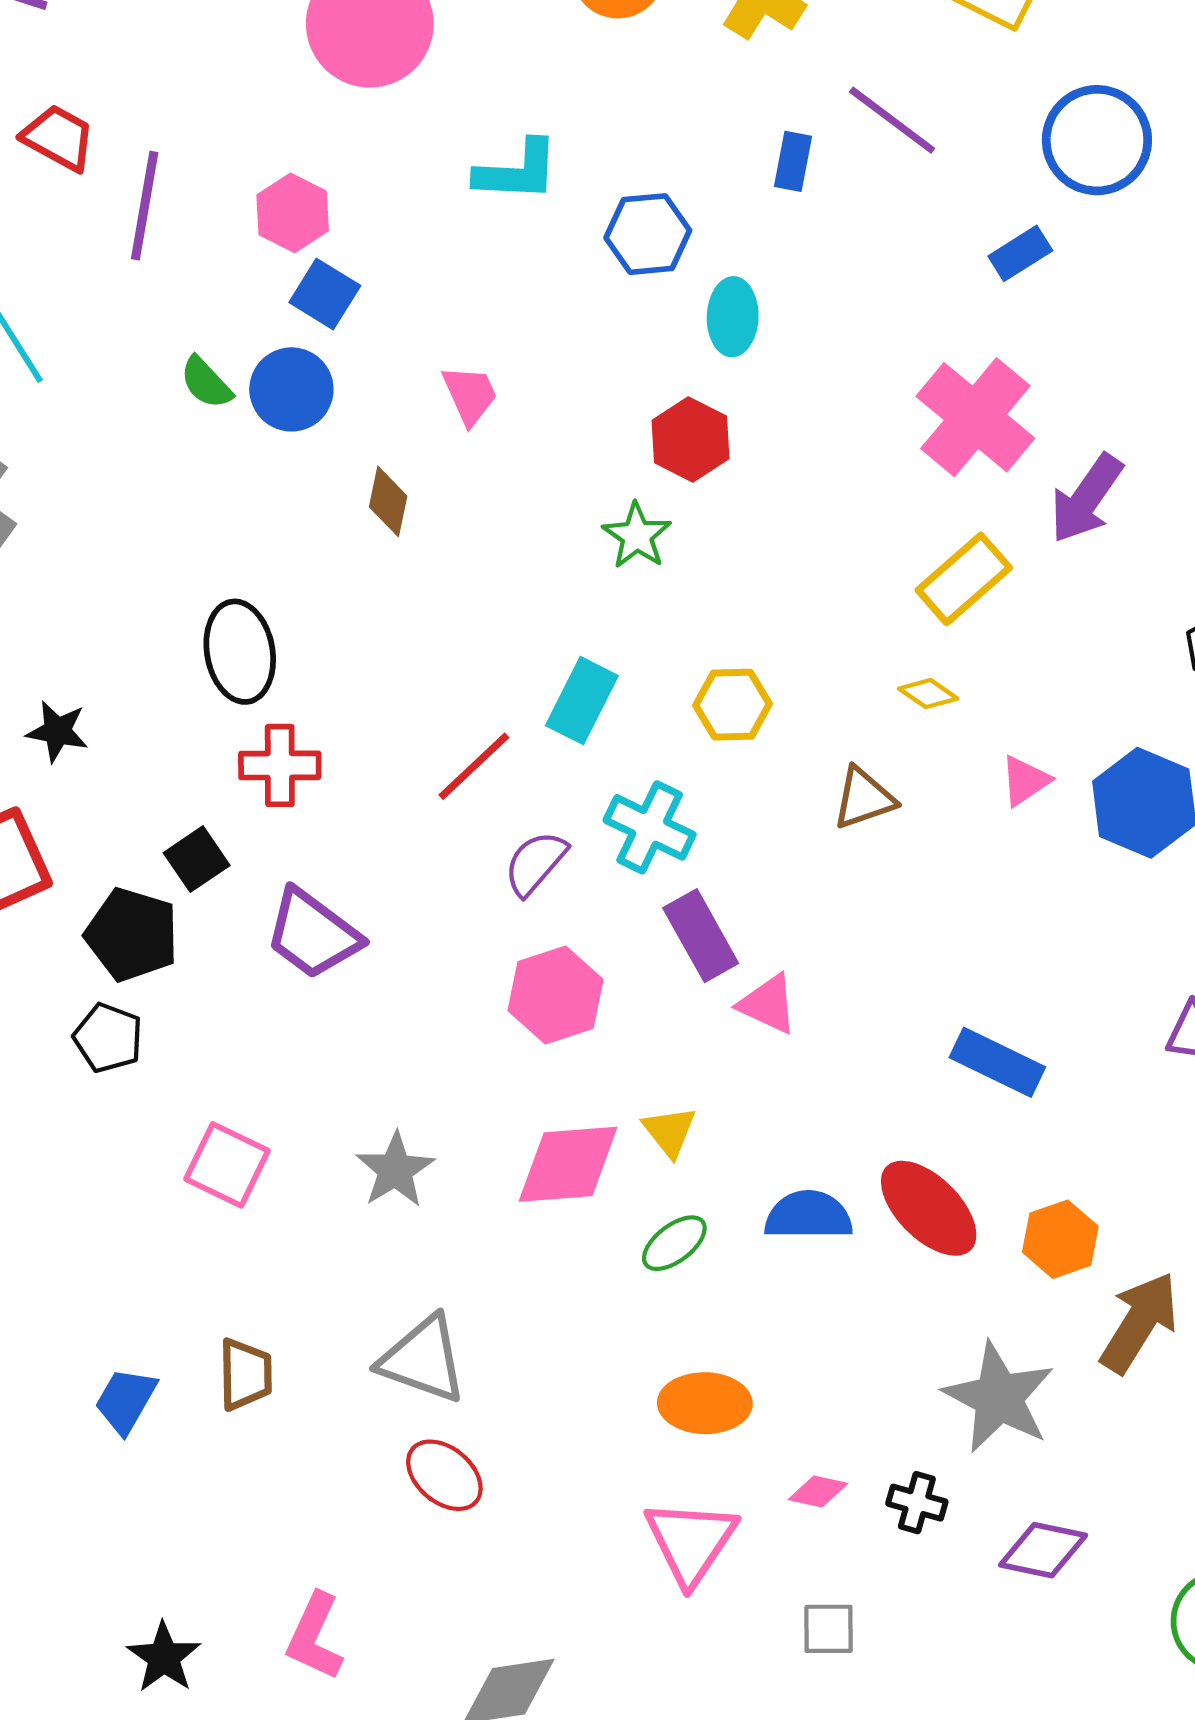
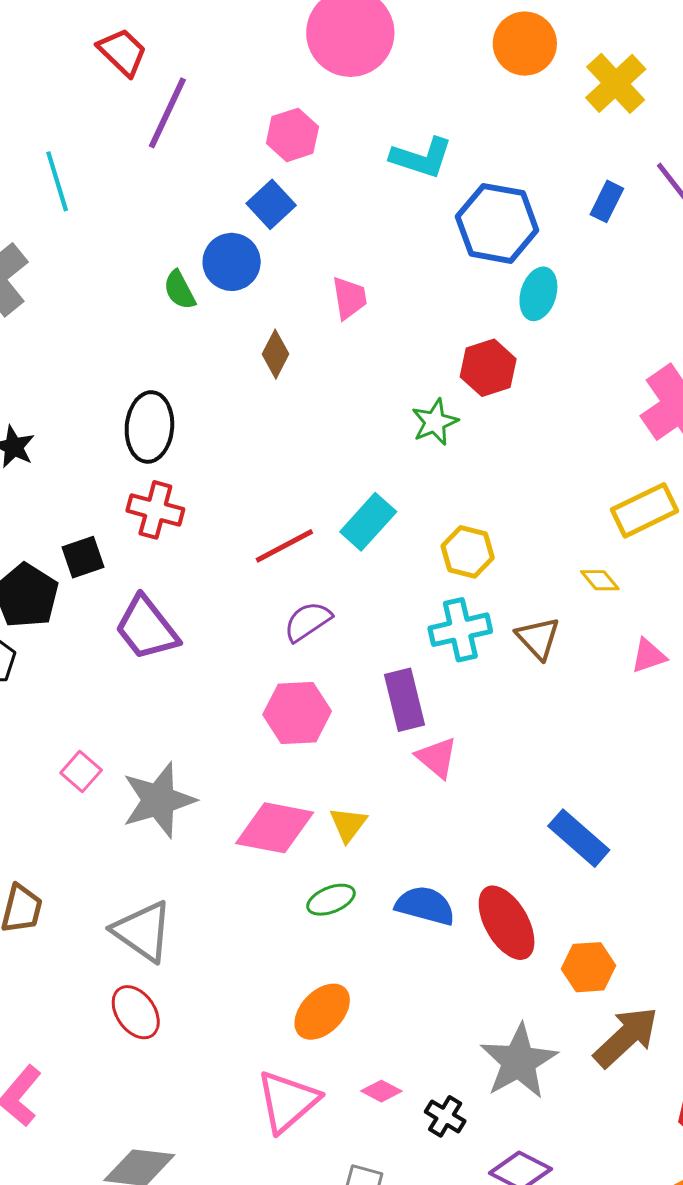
pink hexagon: (293, 213) -> (292, 135), moved
blue hexagon: (648, 234) -> (497, 223), size x1.4
green semicircle: (206, 383) -> (179, 290), moved
brown triangle: (864, 798) -> (538, 638), turned 51
cyan cross: (650, 827) -> (460, 630), moved, turned 36
pink square: (227, 1165) -> (81, 772), moved, size x0.7
gray star: (395, 1170) -> (159, 800), size x1.4
orange ellipse: (705, 1403) -> (322, 1012), turned -62

